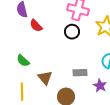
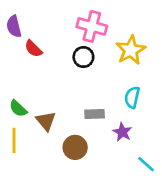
green semicircle: (23, 61) -> (18, 108), moved

